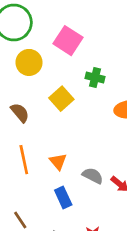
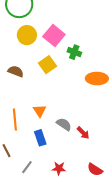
pink square: (68, 41) -> (54, 35), moved
brown semicircle: (20, 113) -> (16, 71), turned -35
orange line: (24, 160) -> (15, 119), moved

